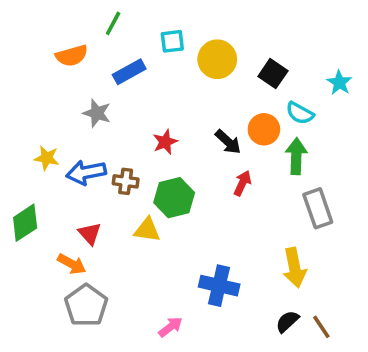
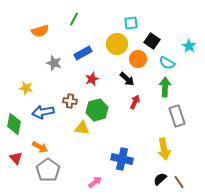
green line: (113, 23) -> (74, 19), moved
cyan square: (172, 41) -> (131, 23), moved
yellow circle: (217, 59) -> (117, 44), moved
blue rectangle: (129, 72) -> (83, 53), moved
orange circle: (264, 129) -> (138, 59), moved
blue arrow: (86, 172) -> (43, 112), moved
green diamond: (25, 223) -> (14, 124), turned -45
red triangle: (90, 233) -> (16, 158), moved

